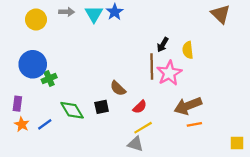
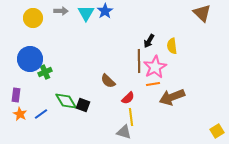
black square: (102, 107) -> (83, 105), moved, turned 32
orange line: (194, 124) -> (153, 84), moved
yellow line: (143, 128) -> (131, 117), turned -66
yellow square: (237, 143) -> (217, 131), turned -32

